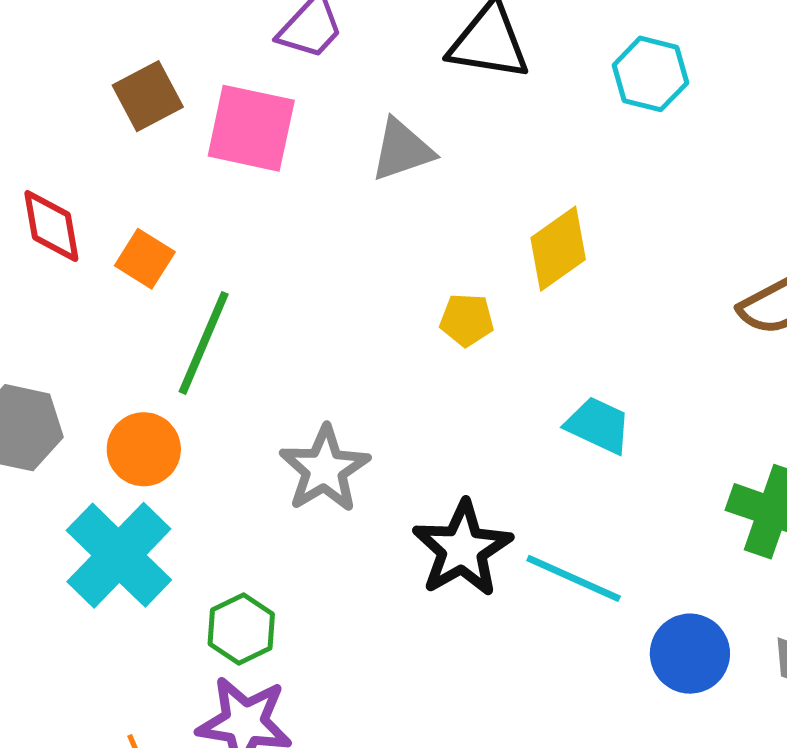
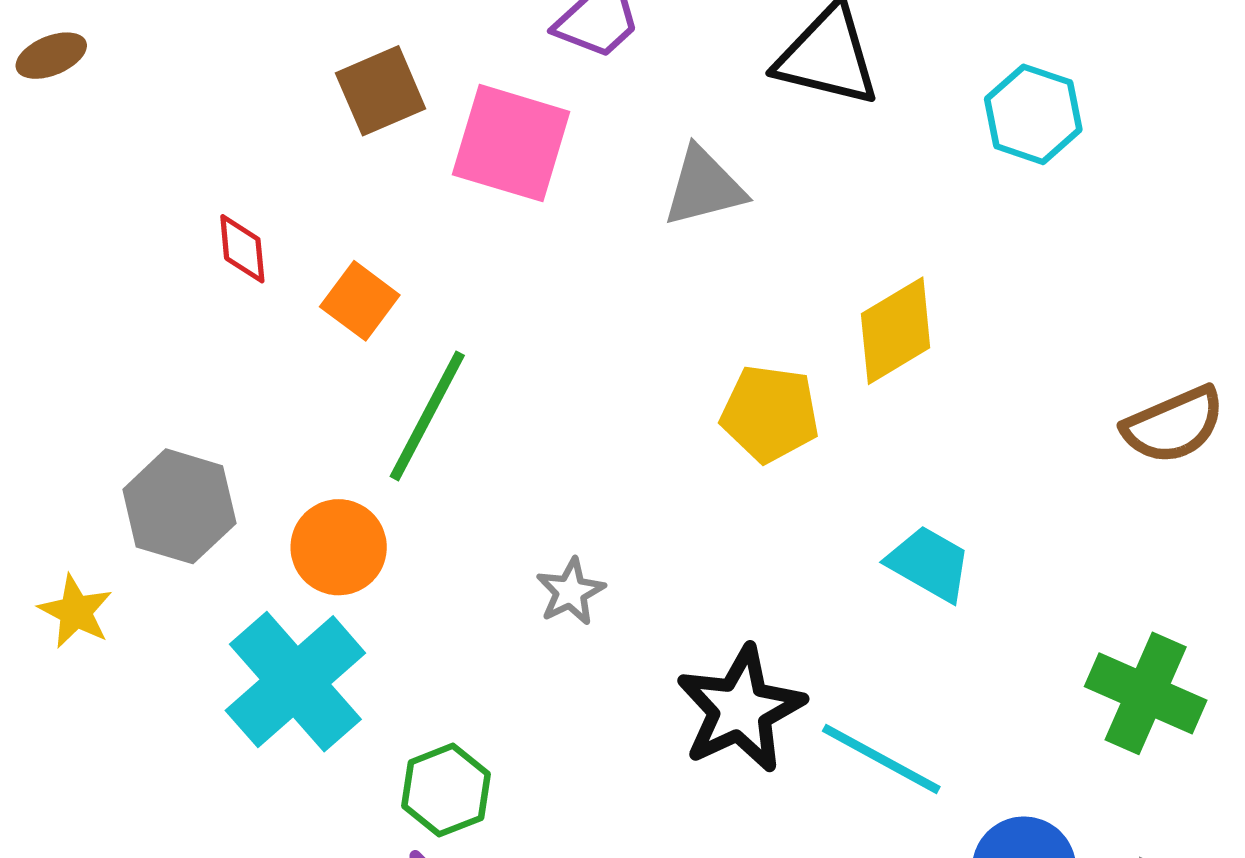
red diamond: (51, 226) -> (242, 249), size x0.7
yellow pentagon: (467, 320) -> (770, 414), size x1.4
gray star: (325, 469) -> (570, 592), size x0.6

